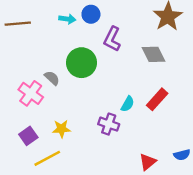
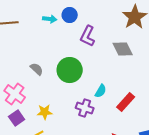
green circle: (81, 63) -> (70, 70), moved
pink cross: (31, 93) -> (15, 94), moved
red rectangle: (157, 99) -> (126, 102), moved

